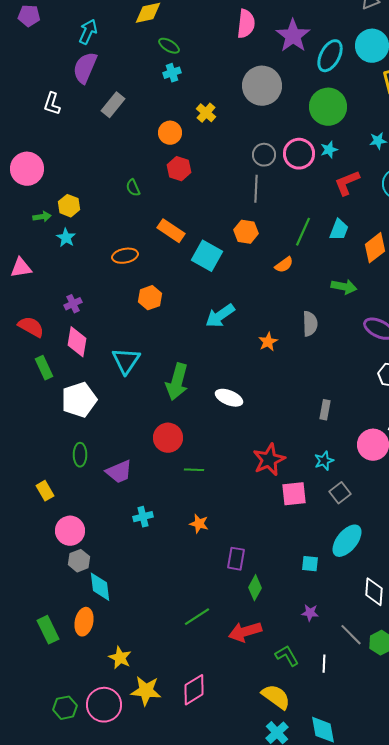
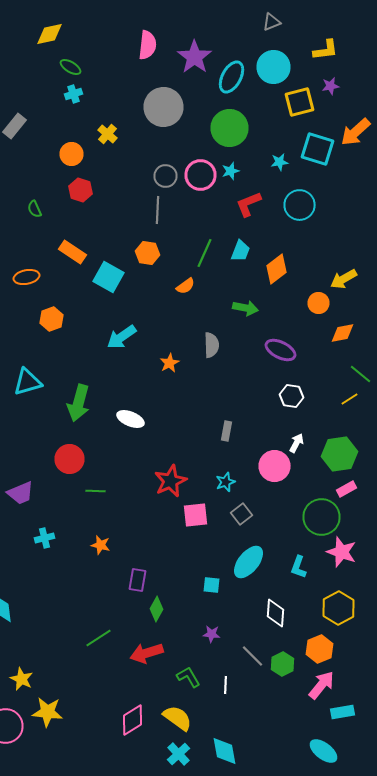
cyan triangle: (126, 361) -> (28, 382), turned 40
pink diamond: (194, 690) -> (132, 720), moved

